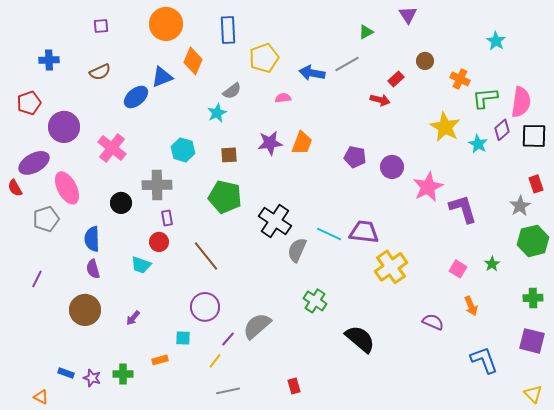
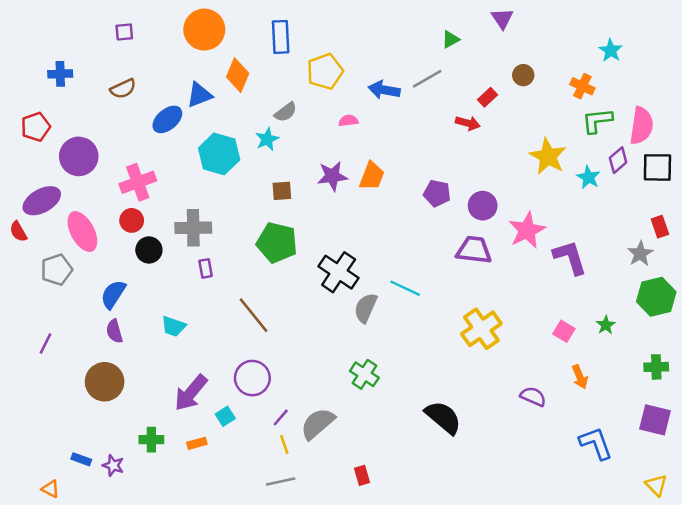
orange cross: (460, 79) -> (582, 86), moved
pink cross: (112, 148) -> (138, 182), turned 32
cyan hexagon: (183, 150) -> (219, 154), moved, size x1.4
purple trapezoid: (364, 232) -> (474, 250), moved
blue semicircle: (92, 239) -> (113, 294), turned 35
red circle: (159, 242) -> (132, 220), moved
green cross: (315, 301) -> (364, 374), moved
purple arrow: (133, 318) -> (191, 393), moved, size x2.0
gray semicircle: (257, 326) -> (318, 424), moved
cyan square: (183, 338) -> (225, 416), turned -35
yellow line: (215, 361) -> (284, 445), moved, turned -56
green cross: (123, 374) -> (151, 440), moved

